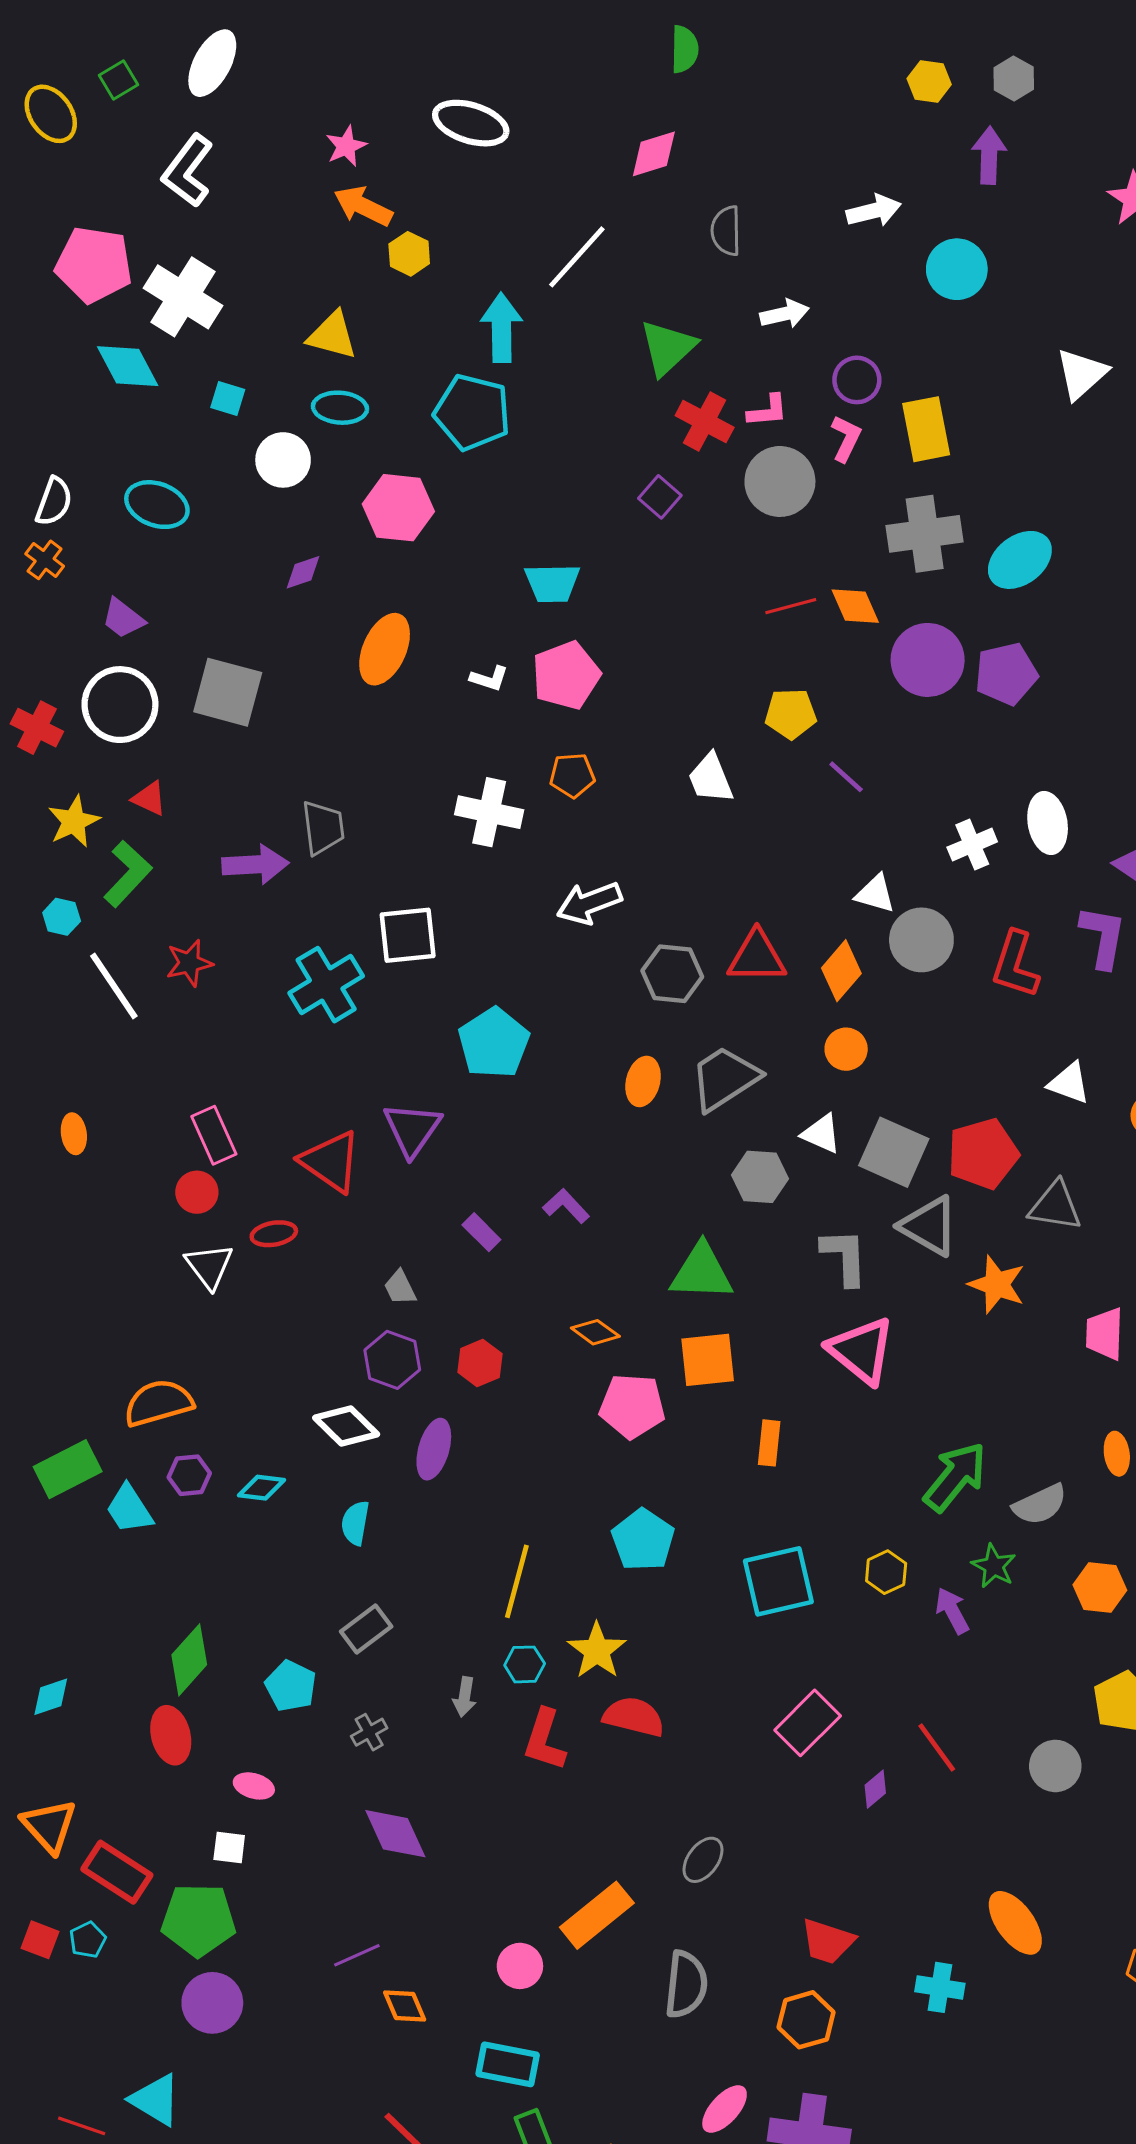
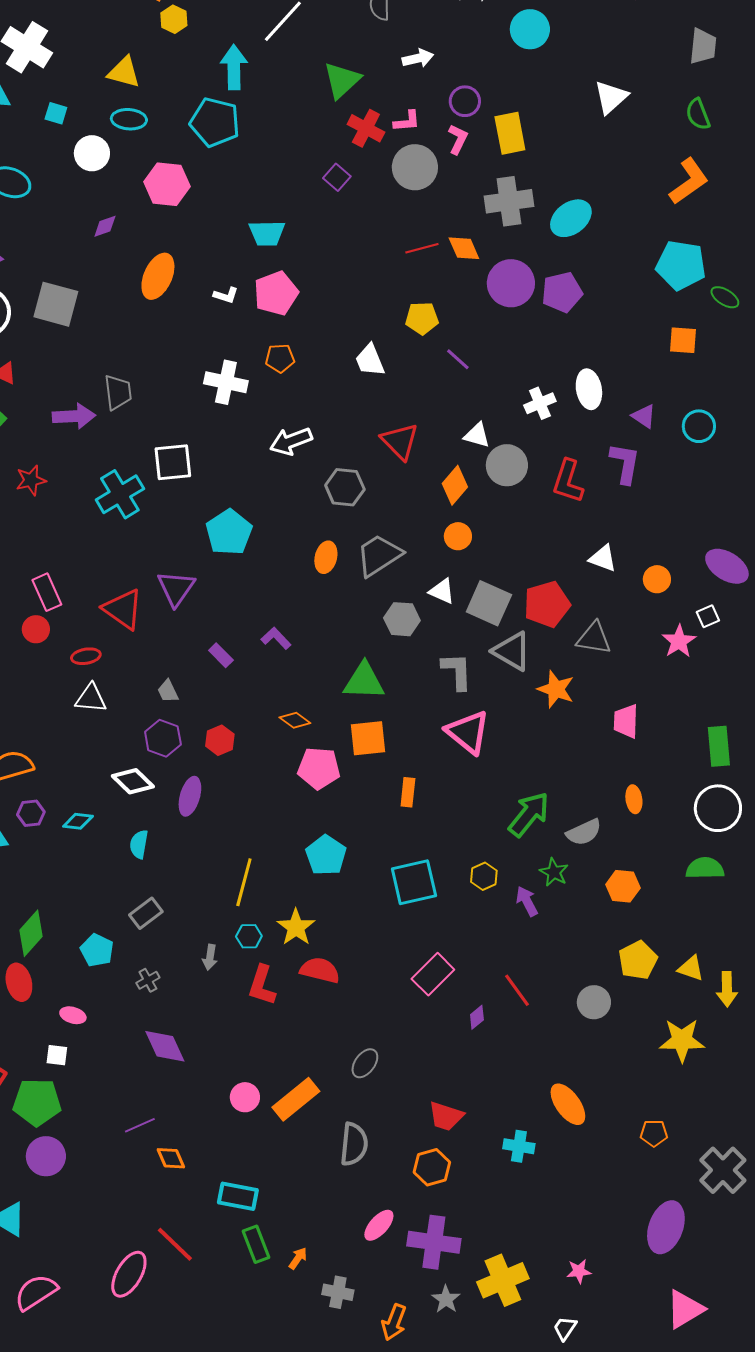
red triangle: (757, 957) -> (400, 441), moved, turned 45
white triangle: (209, 1266) -> (91, 698), moved, turned -48
pink circle: (520, 1966) -> (245, 1097), moved

